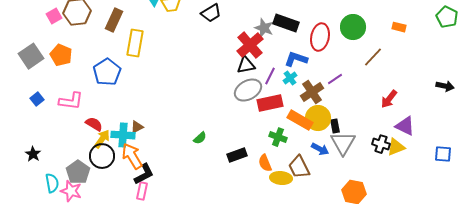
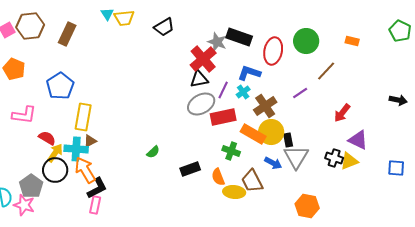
yellow rectangle: (135, 43) -> (83, 117), moved
purple line: (335, 79) -> (300, 93), moved

